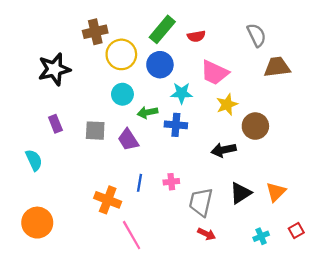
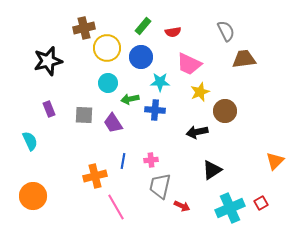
green rectangle: (162, 29) -> (143, 26), size x0.7
orange triangle: (276, 192) -> (275, 161), moved
orange cross: (108, 200) -> (95, 176), turned -35
gray trapezoid: (201, 202) -> (160, 186), moved
cyan cross: (261, 236) -> (230, 208), size x2.0

